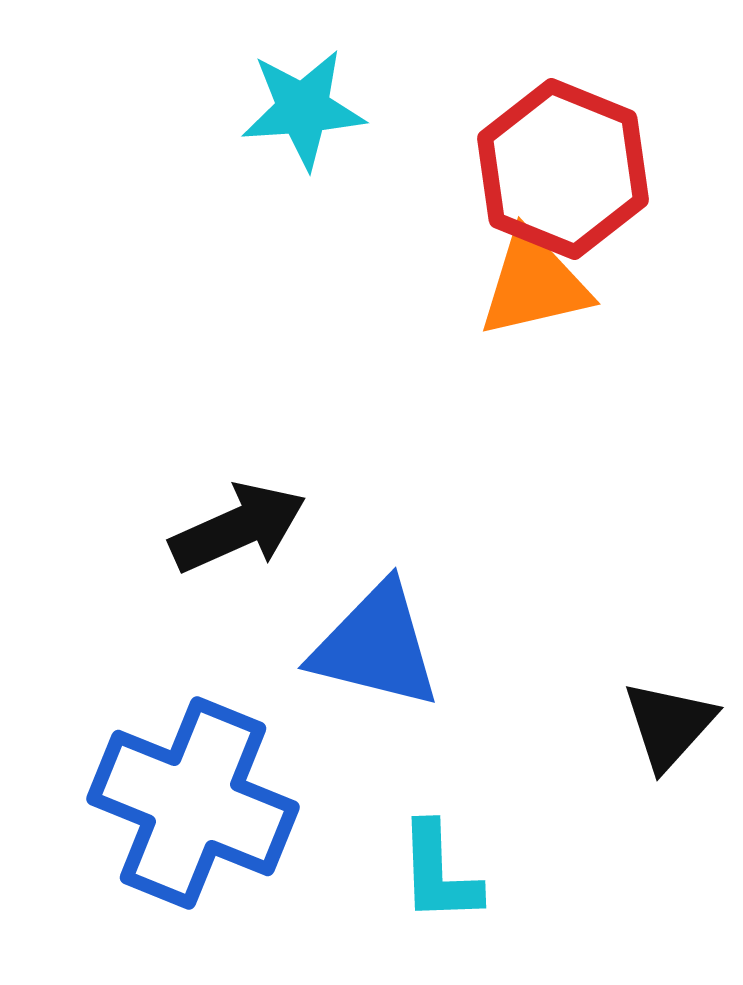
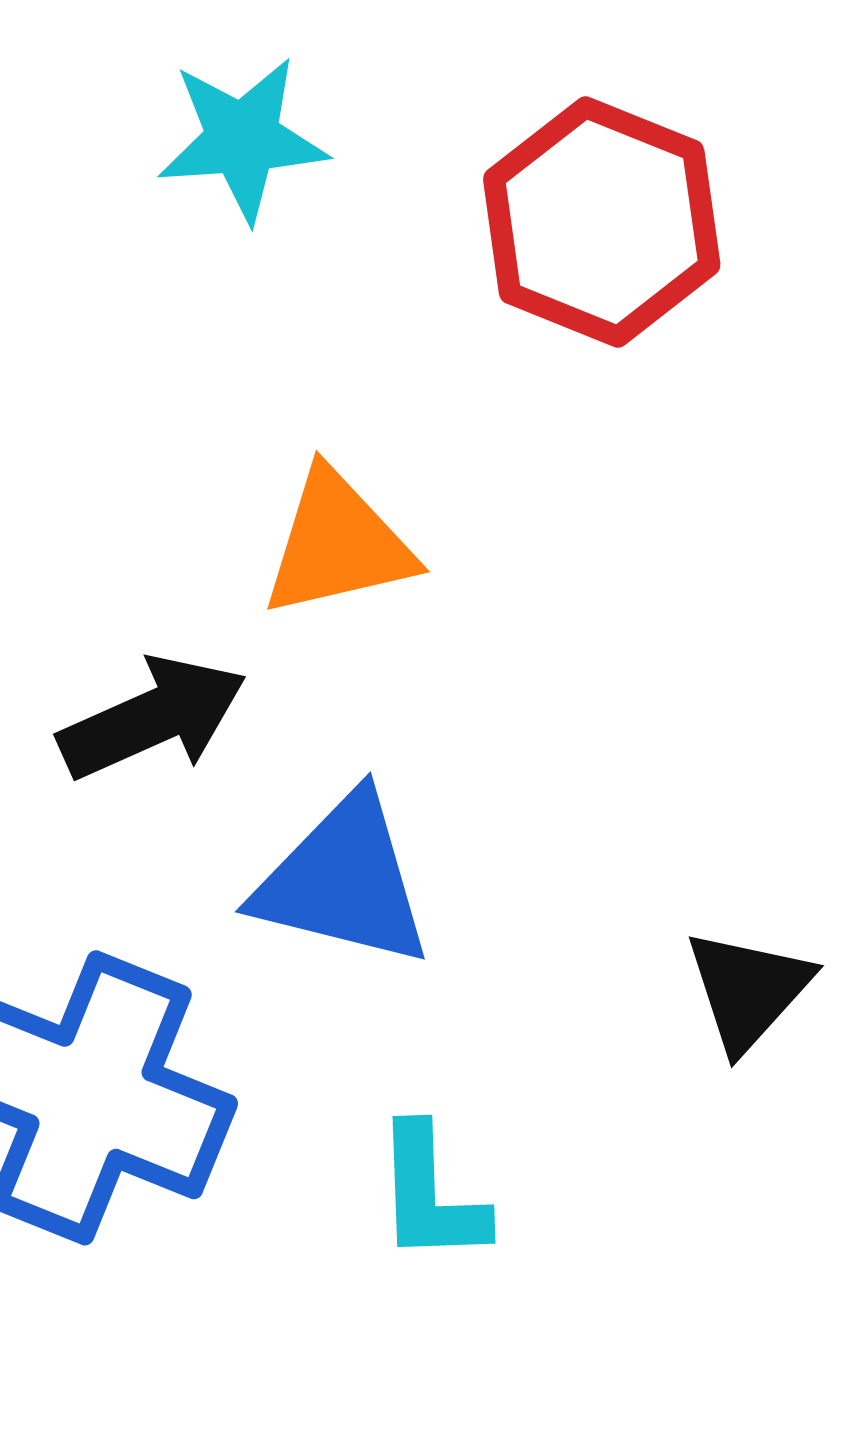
orange triangle: (534, 284) -> (338, 544), moved

